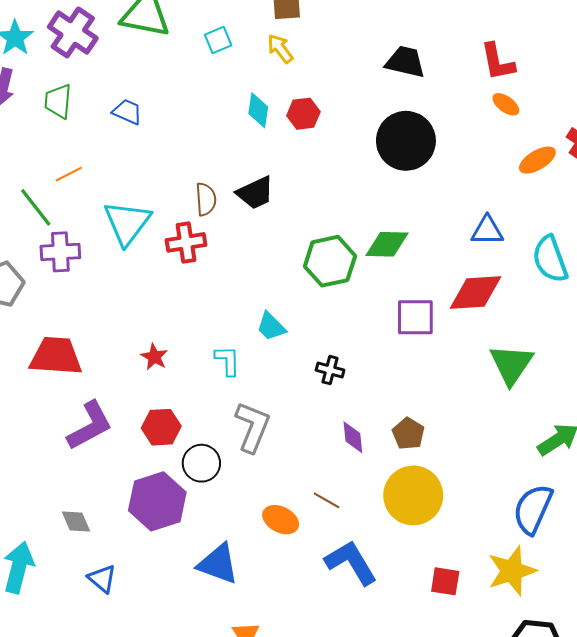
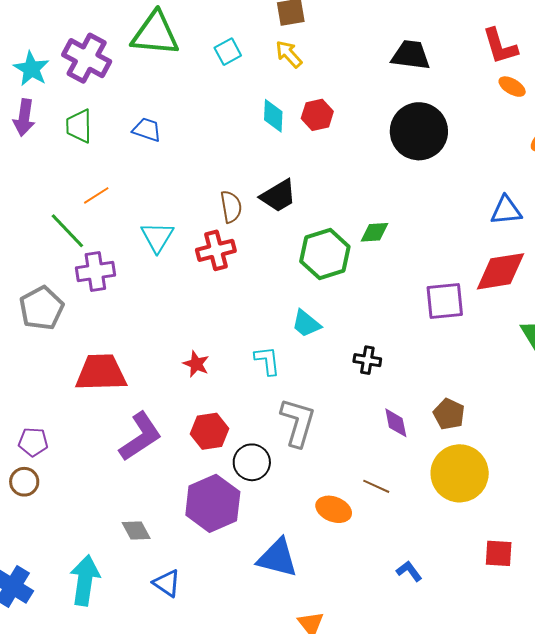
cyan triangle: (127, 223) -> (157, 237), size x0.7
green diamond: (387, 244) -> (374, 232), moved, size x0.7
green hexagon: (330, 261) -> (325, 254), moved
blue L-shape: (351, 562) -> (409, 571), moved, size x0.5

